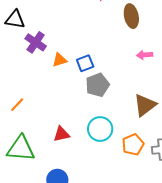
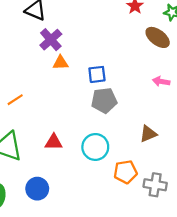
brown ellipse: (131, 16) -> (158, 37), turned -55
orange triangle: (60, 60) -> (61, 63), moved
brown triangle: (145, 105) -> (148, 134), size x0.7

